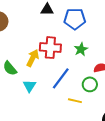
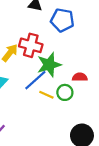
green star: (81, 49) -> (49, 65), moved, size x1.6
yellow line: (75, 101) -> (46, 95), moved

